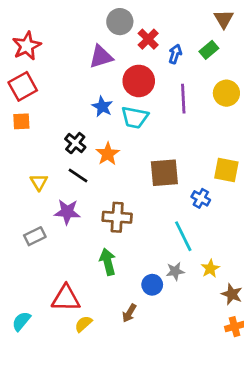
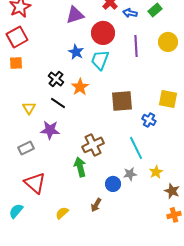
blue arrow: (175, 54) -> (130, 13), turned -96
cyan trapezoid: (135, 117) -> (100, 60), turned 100
brown cross: (117, 217) -> (93, 145), moved, turned -30
red triangle: (66, 298) -> (35, 183), moved, turned 40

